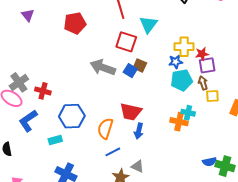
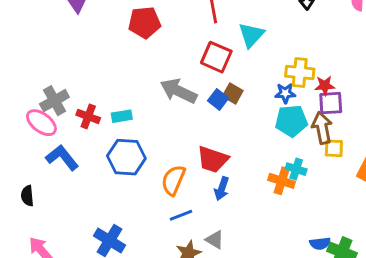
brown arrow: (203, 83) -> (322, 128), size x1.5
blue L-shape: (28, 121) -> (62, 158), turned 80
cyan rectangle: (55, 140) -> (122, 116), moved

